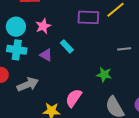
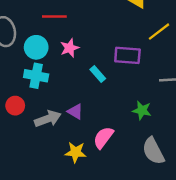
purple rectangle: (88, 17) -> (127, 55), moved
purple triangle: (46, 55) -> (75, 112), moved

